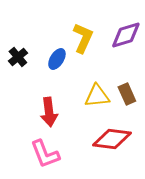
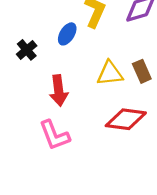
black cross: (18, 57) -> (27, 50), moved

